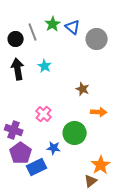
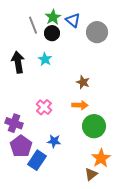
black circle: (16, 39) -> (52, 33), moved
orange arrow: (99, 112) -> (80, 105), moved
green circle: (75, 133) -> (94, 126), moved
blue rectangle: (37, 167) -> (37, 160), turned -30

